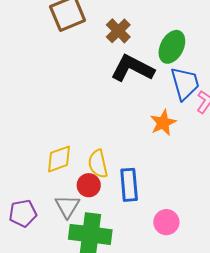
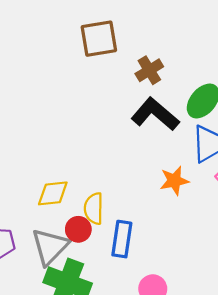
gray triangle: (67, 206) -> (50, 247), size x1.4

